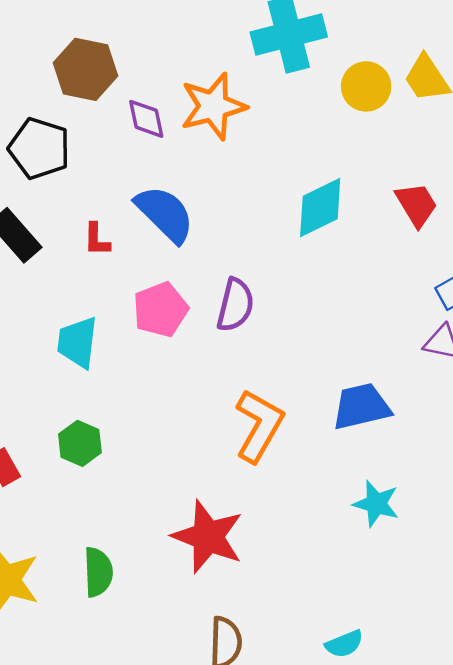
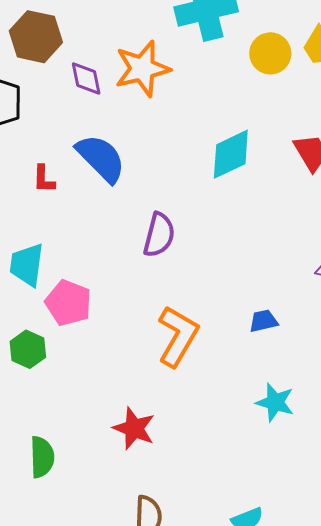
pink pentagon: (161, 310) -> (68, 303), moved, turned -30
blue trapezoid: (361, 406) -> (264, 321), size x0.6
red star: (208, 537) -> (134, 428), size x0.7

